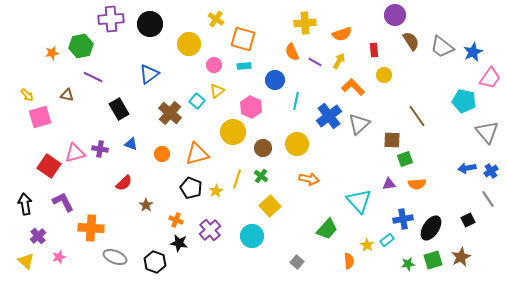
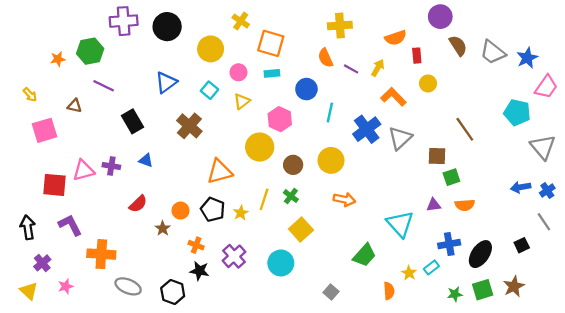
orange semicircle: (342, 34) -> (396, 38), moved
yellow arrow: (27, 95) -> (30, 95), moved
cyan square: (197, 101) -> (209, 90), moved
orange circle: (162, 154) -> (180, 211), moved
red square: (49, 166) -> (55, 185), turned -30

